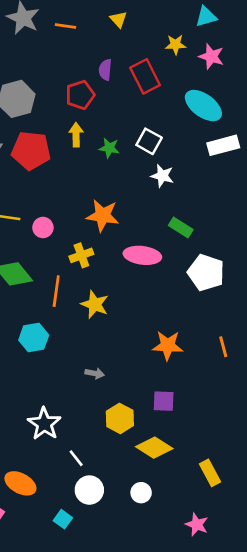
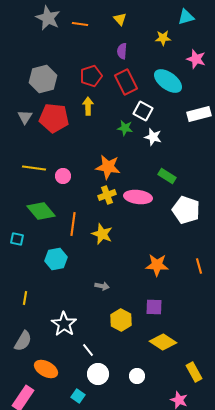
pink star: (211, 56) -> (196, 59), moved
purple semicircle: (105, 70) -> (122, 51), moved
red rectangle: (145, 76) -> (126, 82), moved
cyan ellipse: (203, 106) -> (168, 81), moved
green star: (109, 148) -> (125, 128), moved
yellow cross: (81, 255) -> (107, 195), moved
yellow diamond: (154, 448) -> (163, 342), moved
yellow rectangle: (210, 473) -> (194, 372), moved

